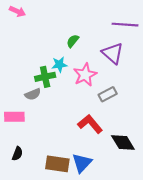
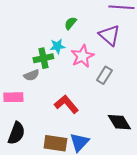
gray rectangle: (108, 94) -> (104, 75), turned -30
red L-shape: (90, 124) -> (66, 104), moved
black semicircle: (17, 154) -> (16, 133), size x1.6

